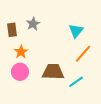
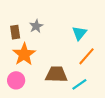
orange star: (21, 52) -> (24, 54), size x1.6
pink circle: (20, 72) -> (16, 80), moved

